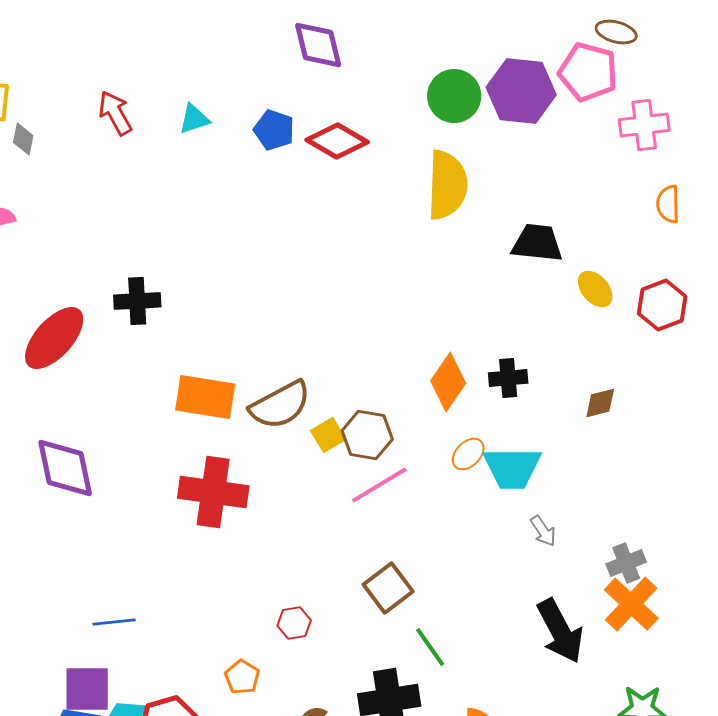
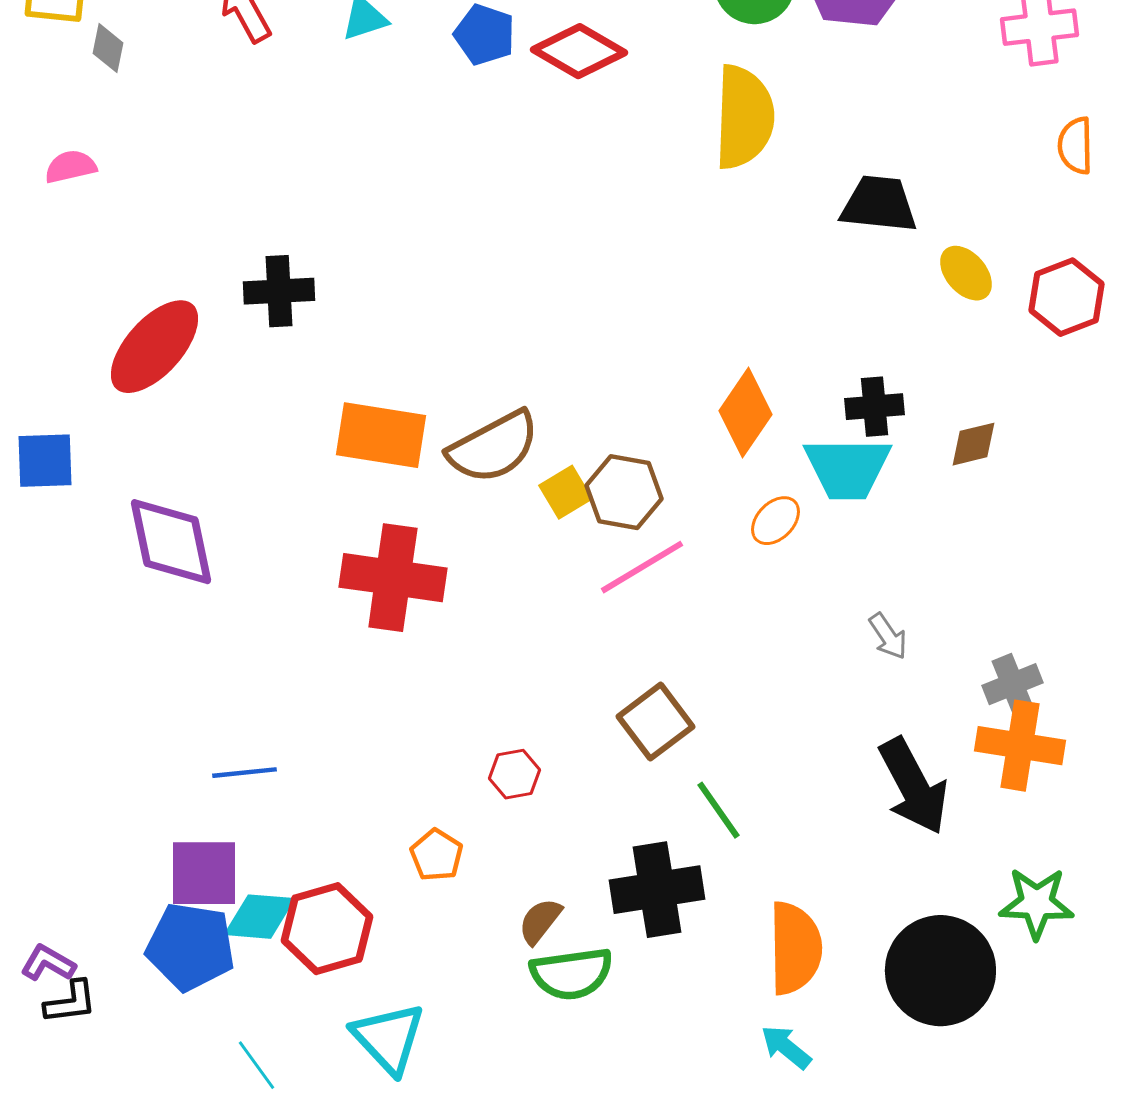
black cross: (508, 378) -> (874, 407), moved
cyan trapezoid: (512, 468) -> (847, 468), moved
orange cross: (631, 604) -> (1020, 746), turned -34

